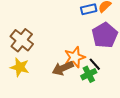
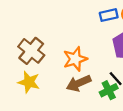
orange star: (75, 57) -> (75, 59), moved

